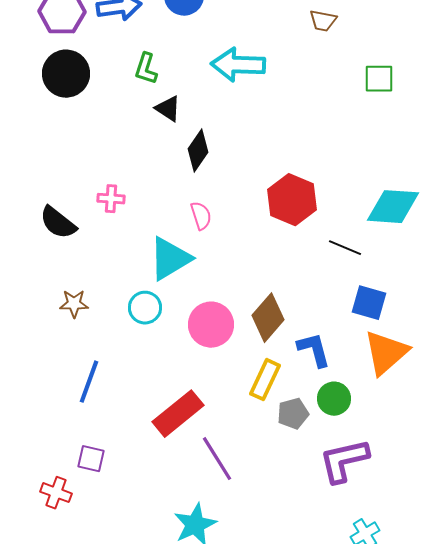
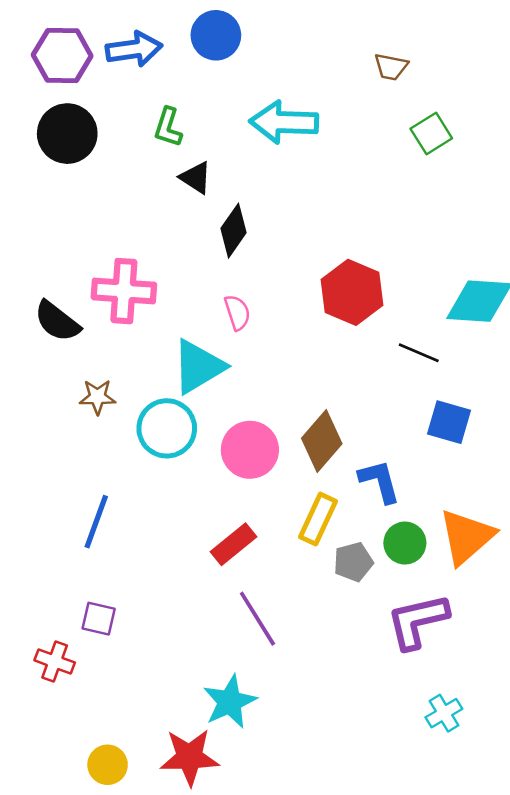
green square: (379, 79) -> (431, 134), moved, turned -32
pink cross: (111, 199) -> (124, 291), size x1.8
brown star: (74, 304) -> (97, 397), moved
cyan circle: (145, 308) -> (167, 428), size x1.4
orange triangle: (386, 353) -> (467, 537), moved
red rectangle: (178, 414) -> (234, 544), moved, size x0.7

